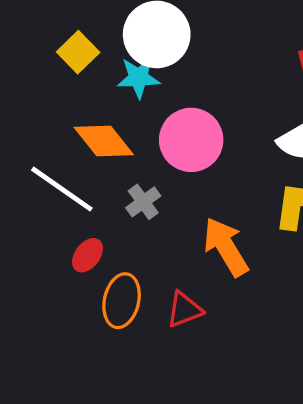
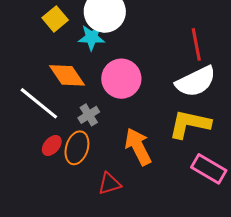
orange ellipse: (122, 301) -> (77, 148), moved

